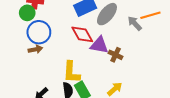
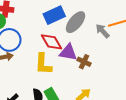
yellow L-shape: (71, 72) -> (43, 64), moved

